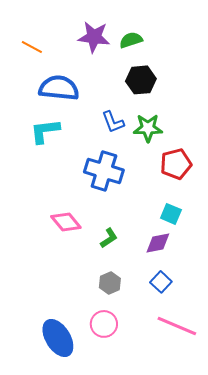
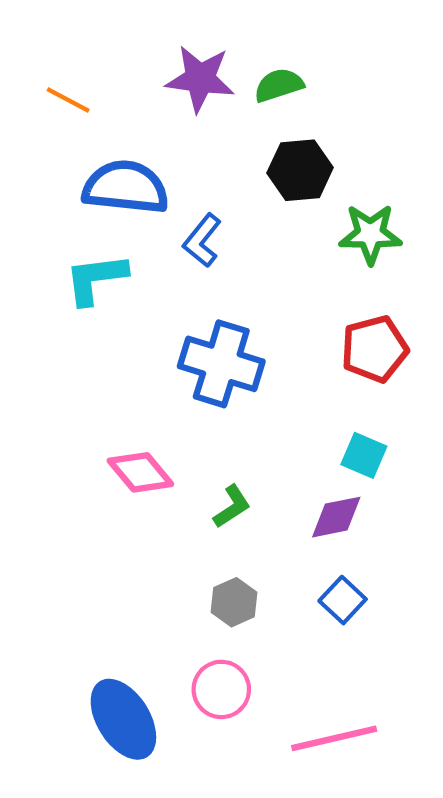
blue L-shape: (113, 122) -> (202, 240), moved, turned 60
green star: (148, 128) -> (370, 234), moved
pink line: (177, 326) -> (334, 738), moved, turned -36

